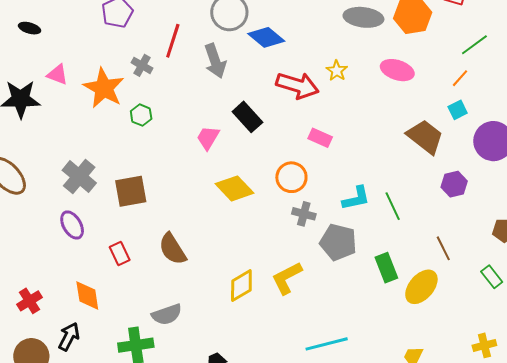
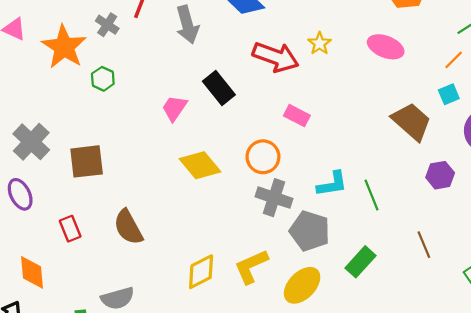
gray cross: (304, 214) -> (274, 198), size x1.4
green rectangle: (386, 268) -> (361, 262), turned 60
yellow ellipse: (421, 287) -> (302, 285), moved

